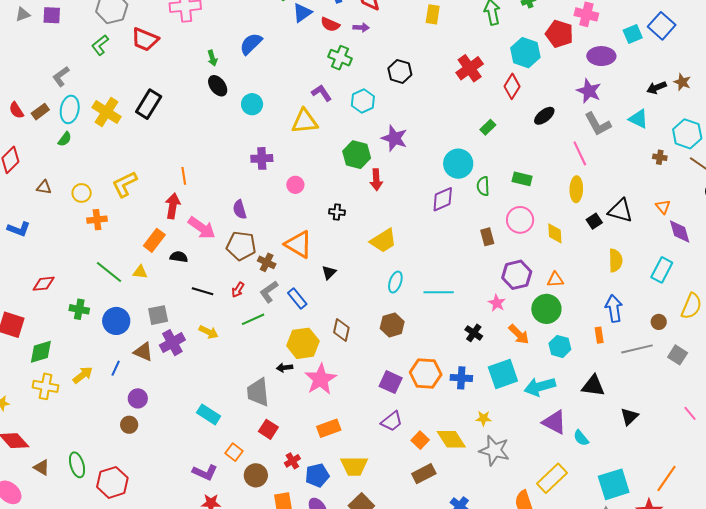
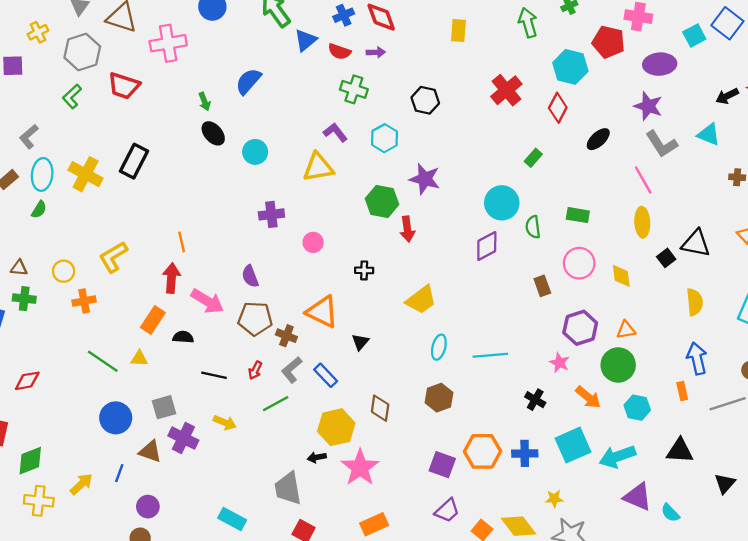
green cross: (79, 309) -> (24, 299), moved
purple cross: (172, 343) -> (183, 438), turned -30

